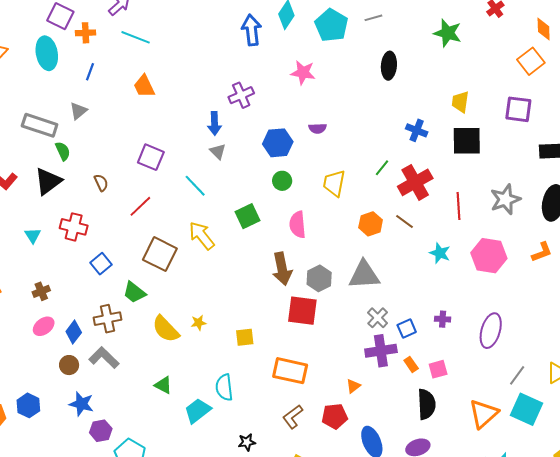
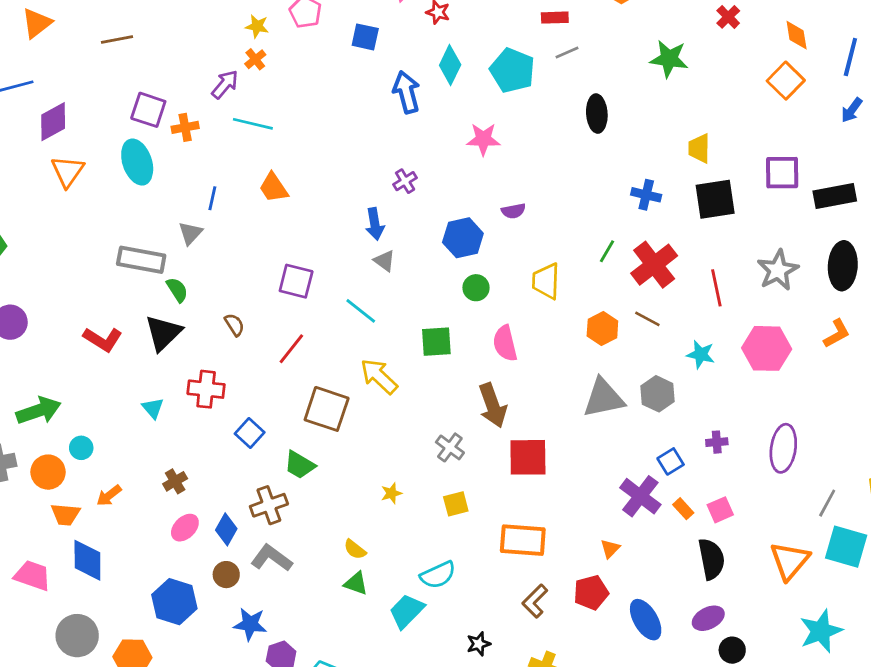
blue line: (90, 72) -> (212, 198), moved
purple cross: (241, 95) -> (405, 181), size x0.7
purple square: (518, 109) -> (782, 173), moved
green square: (247, 216) -> (436, 342), turned 30
gray hexagon: (319, 278) -> (657, 394), moved
gray cross: (378, 318) -> (450, 447), moved
yellow semicircle: (166, 329) -> (355, 549), moved, size x0.6
purple cross: (381, 351) -> (640, 496), turned -36
cyan semicircle: (224, 387) -> (438, 575), turned -100
blue hexagon: (28, 405) -> (174, 602), moved, size x1.4

